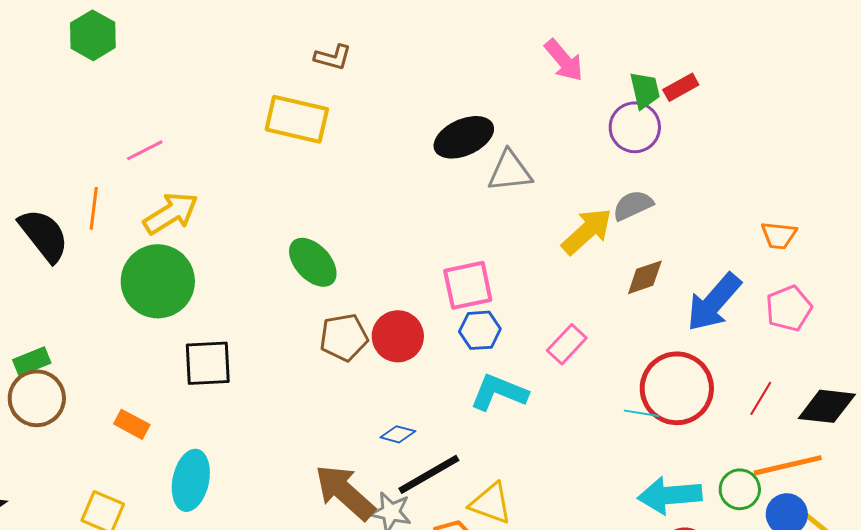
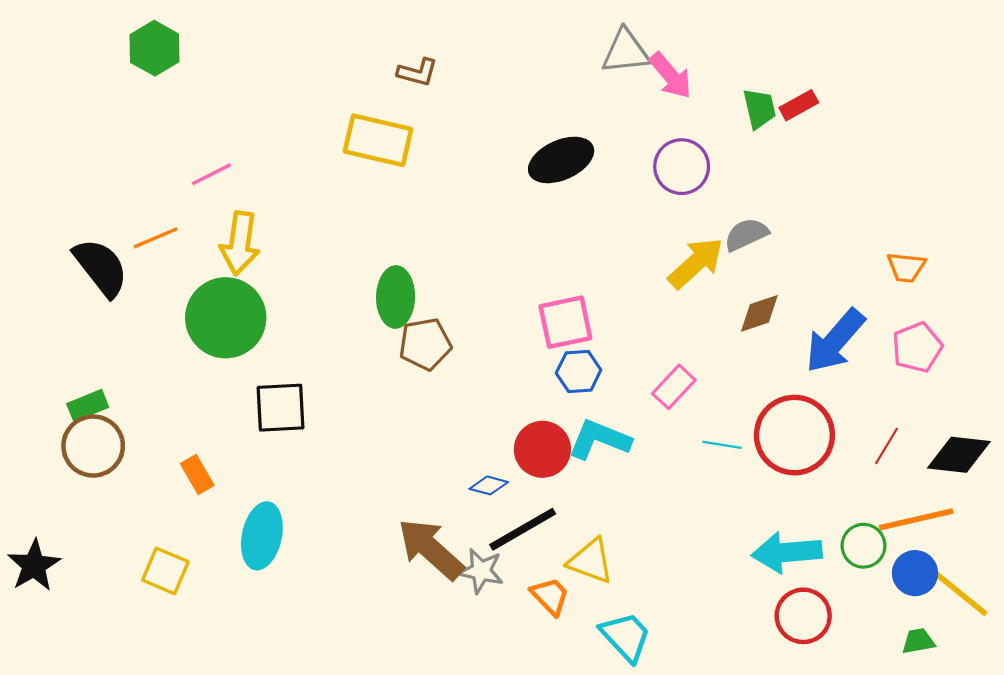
purple circle: (635, 127) -> (682, 167), moved
gray triangle: (510, 171) -> (626, 52), moved
orange line: (94, 208) -> (156, 238), turned 60
yellow arrow: (171, 213) -> (240, 243), turned 130
green ellipse: (313, 262) -> (396, 297), turned 44
red circle: (398, 336) -> (542, 449), moved
brown pentagon: (344, 337) -> (425, 344), moved
cyan line: (642, 413) -> (722, 445), moved
orange rectangle: (132, 424) -> (197, 474), turned 32

